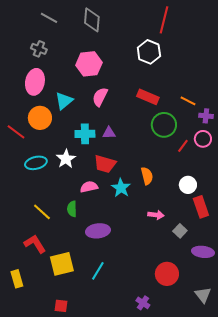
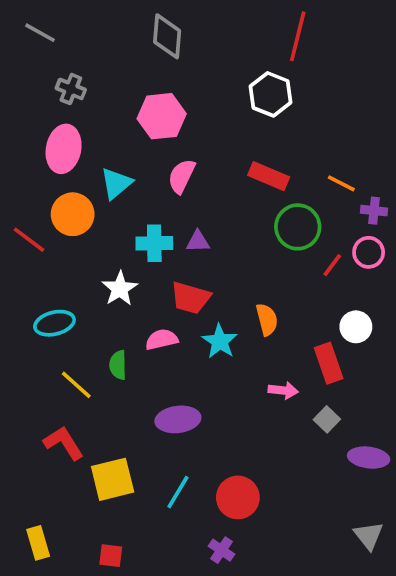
gray line: (49, 18) -> (40, 33), moved
cyan ellipse: (36, 163) -> (54, 323), moved
white circle: (188, 185) -> (356, 327), moved
red rectangle: (201, 207) -> (329, 363), moved
green semicircle: (72, 209) -> (118, 365), moved
red circle: (167, 274) -> (238, 497), moved
yellow rectangle: (17, 279) -> (38, 543), moved
purple cross: (143, 303) -> (222, 550), moved

